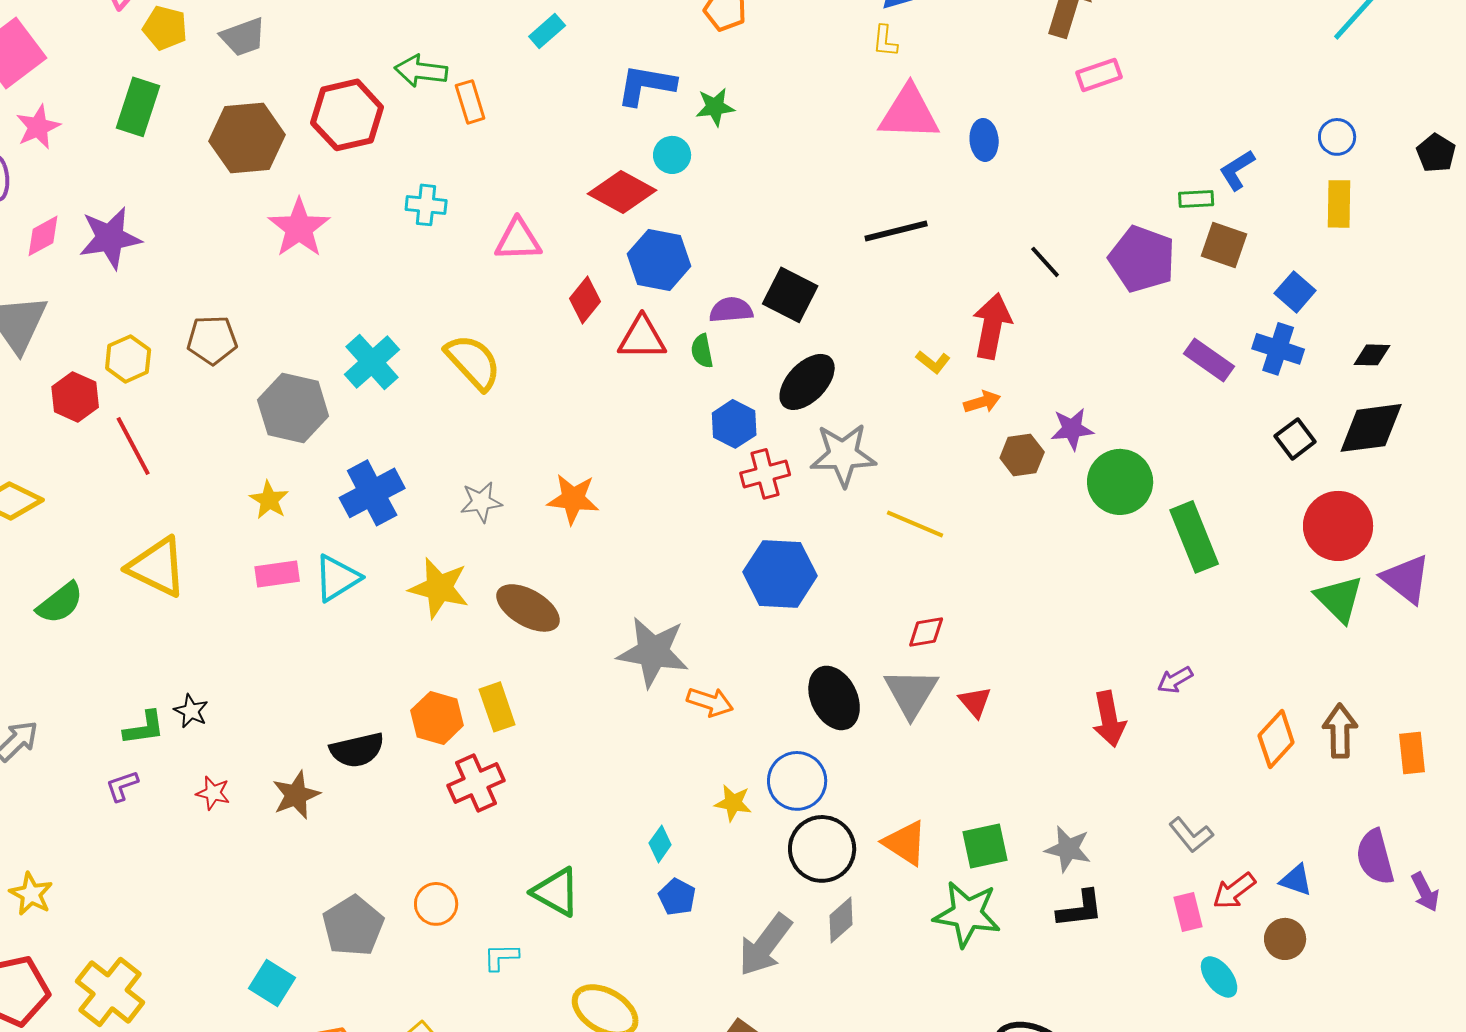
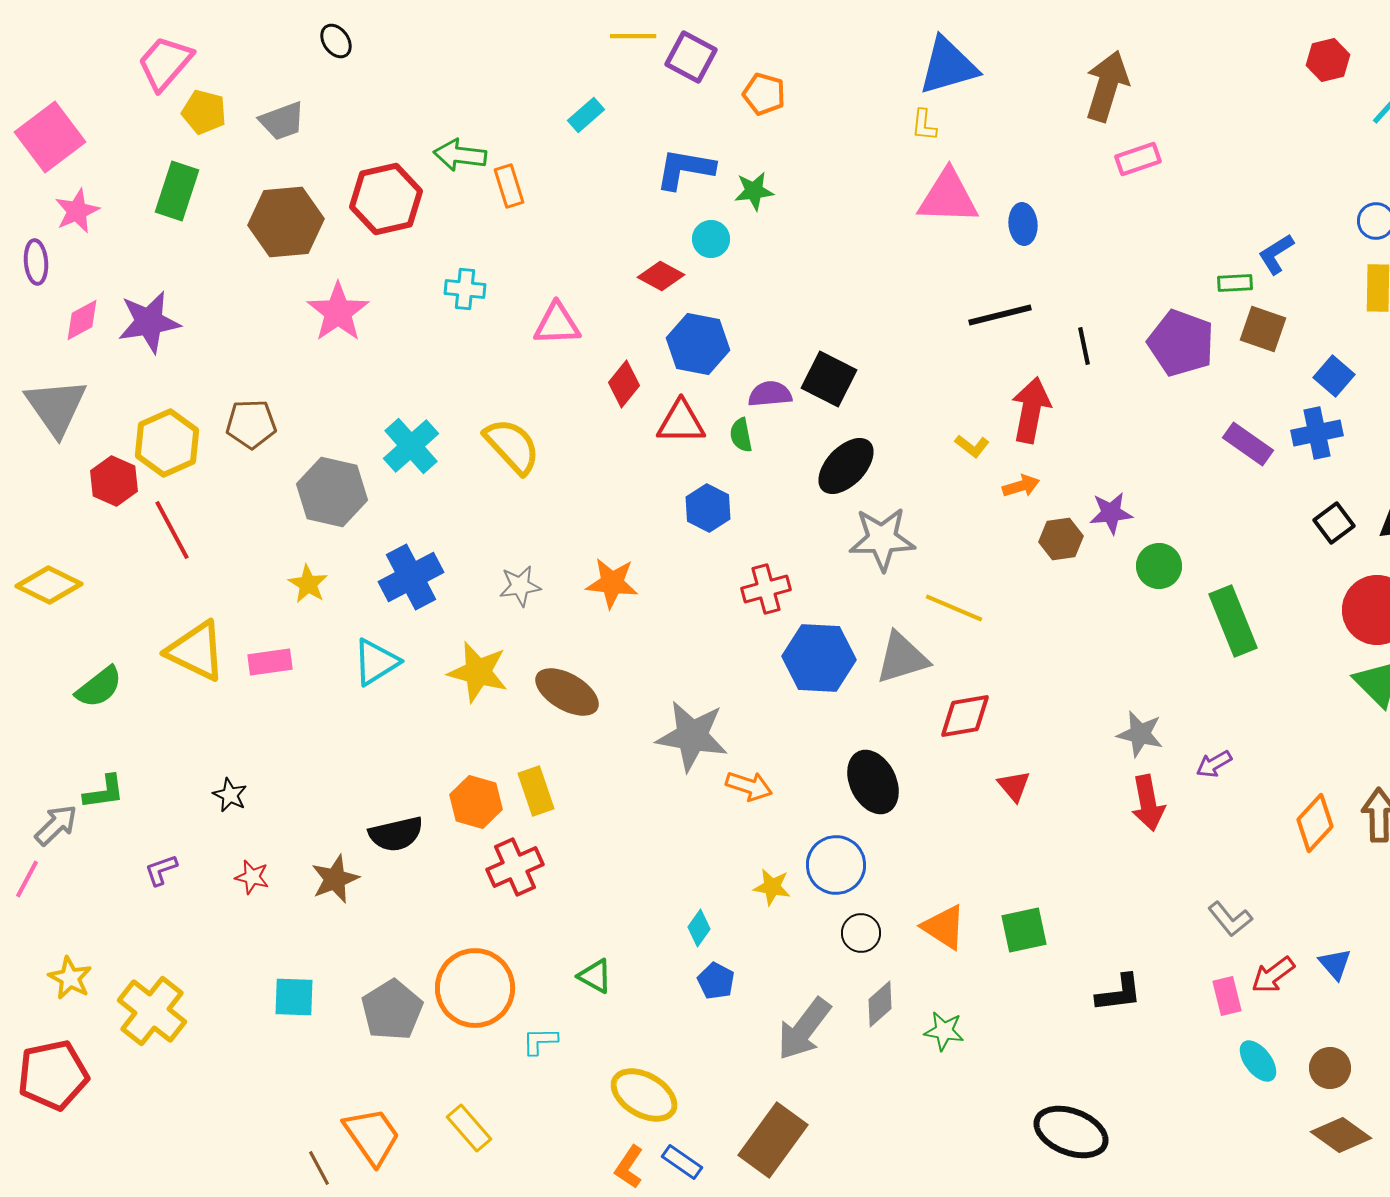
red diamond: (622, 192) -> (661, 276), size x0.7
black line: (896, 231) -> (1000, 315), moved
black line: (1045, 262) -> (1084, 346), turned 30
blue cross: (1278, 349) -> (1317, 433), turned -30
yellow hexagon: (128, 359) -> (167, 443), size x1.4
blue hexagon: (734, 424) -> (708, 508), moved
red cross: (765, 474) -> (766, 589), moved
green circle: (1120, 482) -> (1159, 566), size x0.7
pink rectangle: (277, 574) -> (270, 662), moved
red diamond: (926, 632) -> (965, 716), size x1.4
gray triangle: (911, 693) -> (902, 658), moved, turned 42
green L-shape: (144, 728) -> (104, 792), moved
black circle: (822, 849) -> (861, 933), size x0.6
gray star: (1068, 849) -> (1140, 734), moved
blue triangle: (1296, 880) -> (1335, 964), turned 30
green triangle: (556, 892) -> (595, 976), size x0.7
orange circle: (436, 904) -> (475, 988), size x1.8
green star: (967, 914) -> (944, 1031), moved, size x0.6
brown circle: (1285, 939) -> (1330, 1068), moved
cyan square: (272, 983) -> (294, 997), moved, turned -30
yellow cross: (110, 992) -> (152, 1011), moved

